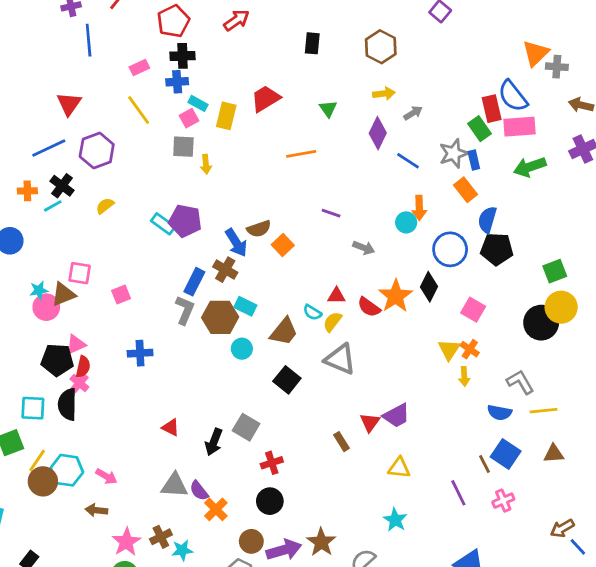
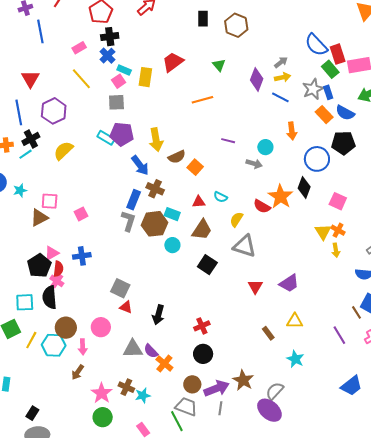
brown hexagon: (381, 47) -> (236, 25), moved
blue cross: (177, 82) -> (107, 56), turned -35
yellow arrow: (384, 94) -> (283, 77), moved
blue semicircle: (513, 96) -> (316, 45), moved
blue line: (49, 148) -> (19, 112), turned -70
yellow arrow: (206, 164) -> (156, 140), moved, size x1.6
black cross: (62, 186) -> (31, 139), turned 30
yellow semicircle: (105, 206) -> (63, 151), size x1.5
blue semicircle: (487, 220) -> (345, 113), moved, turned -72
purple pentagon: (185, 221) -> (122, 134), moved
cyan circle: (406, 222) -> (265, 147), moved
cyan rectangle: (163, 224) -> (106, 138), moved
blue arrow: (236, 243) -> (140, 165), moved
black pentagon: (497, 249) -> (343, 143), moved
cyan star: (39, 290) -> (20, 190), moved
red triangle: (337, 296) -> (199, 202), moved
pink circle: (46, 307) -> (101, 327), moved
cyan semicircle: (312, 312) -> (220, 197), moved
blue cross: (140, 353) -> (82, 256), moved
black pentagon: (57, 360) -> (39, 266), turned -30
red triangle: (370, 422) -> (255, 287), moved
gray square: (246, 427) -> (120, 288), moved
brown rectangle: (341, 442) -> (268, 333), moved
pink arrow: (106, 476) -> (83, 347), turned 63
brown circle: (43, 481) -> (66, 328), moved
brown arrow: (96, 510) -> (78, 372), turned -56
brown cross: (161, 537) -> (126, 387), turned -35

